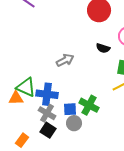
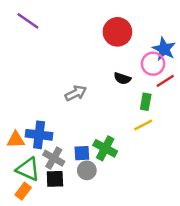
green triangle: (26, 87) -> (28, 169), moved
blue cross: (47, 94) -> (39, 135), moved
black square: (48, 130) -> (55, 179), turned -35

